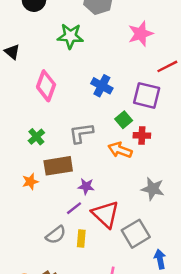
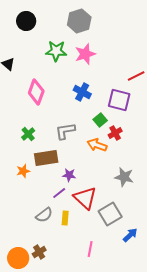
pink star: (141, 34) -> (85, 54), moved
red cross: (142, 135) -> (115, 133), turned -32
blue arrow: (160, 259) -> (130, 235), turned 56

